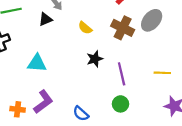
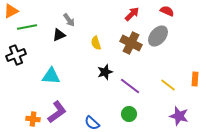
yellow semicircle: (85, 28) -> (96, 43), turned 32
yellow line: (162, 73) -> (168, 85), turned 35
purple line: (122, 74) -> (130, 86), turned -40

